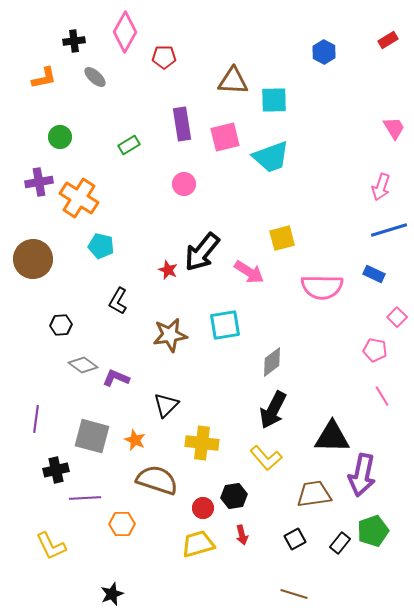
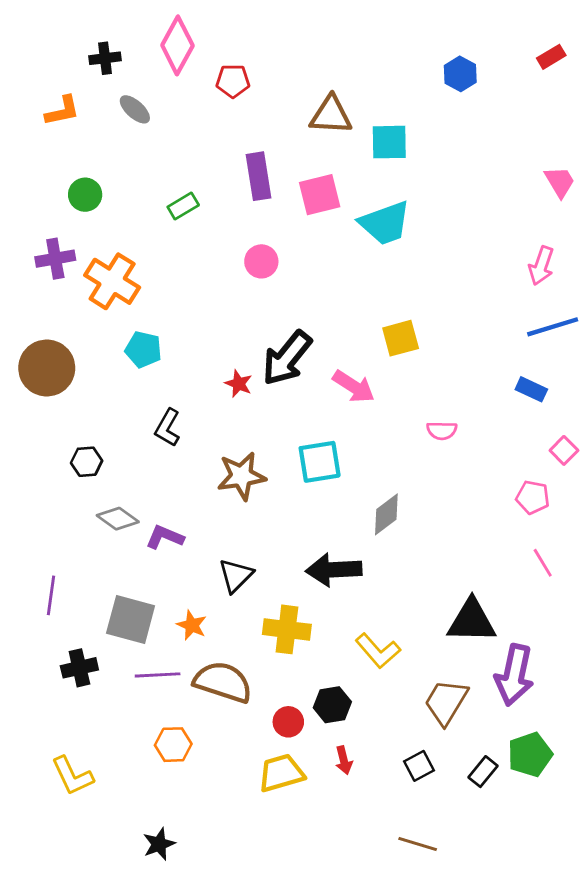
pink semicircle: (322, 287) -> (442, 431), moved, size x0.5
black arrow: (273, 410) -> (334, 570), moved, turned 60
brown trapezoid: (314, 494) -> (446, 702), turned -51
purple line: (85, 498) -> (158, 675), moved

